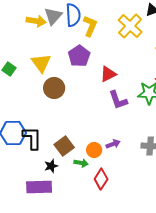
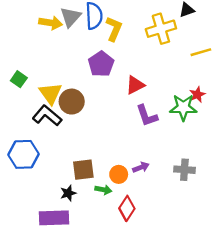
yellow cross: (130, 26) -> (161, 29), turned 30
yellow triangle: (41, 63) -> (51, 93), moved
black L-shape: (32, 138) -> (47, 116), moved, turned -50
brown square: (64, 146) -> (83, 170), turned 30

